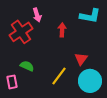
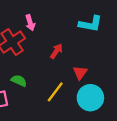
red arrow: (62, 30) -> (56, 51), moved, turned 32

